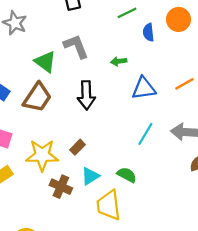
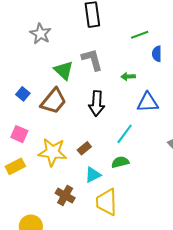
cyan line: (145, 134) -> (125, 134), moved
green semicircle: (127, 175) -> (120, 162), moved, turned -48
brown cross: (61, 187) -> (65, 195), moved

